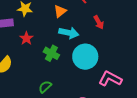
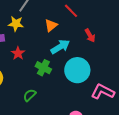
cyan arrow: (69, 33) -> (60, 47), turned -42
green semicircle: (45, 87) -> (30, 95), moved

